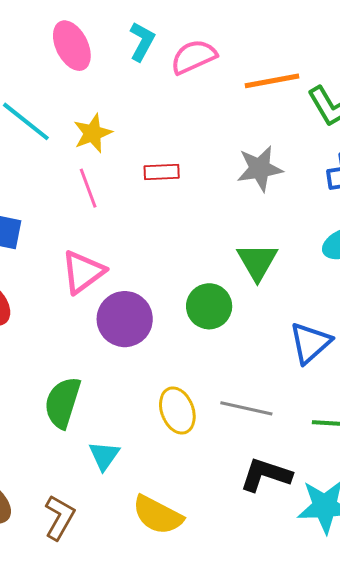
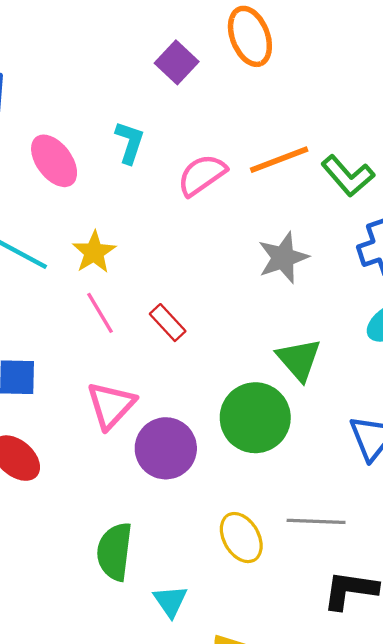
pink semicircle: (194, 57) -> (202, 175), moved
red rectangle: (162, 172) -> (168, 323), moved, turned 60
green circle: (209, 306) -> (255, 418), size x1.4

